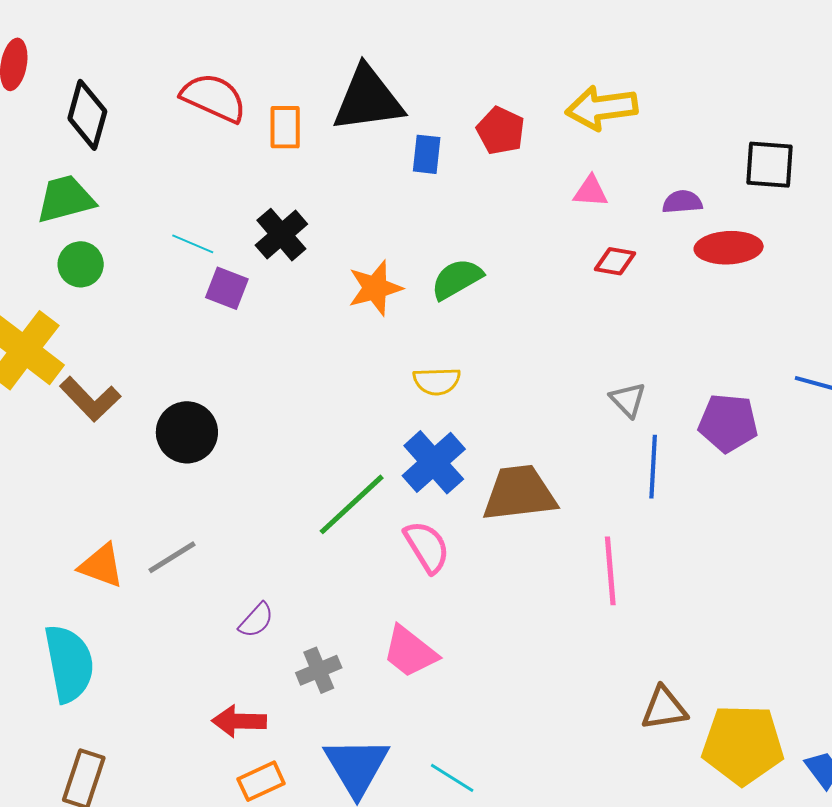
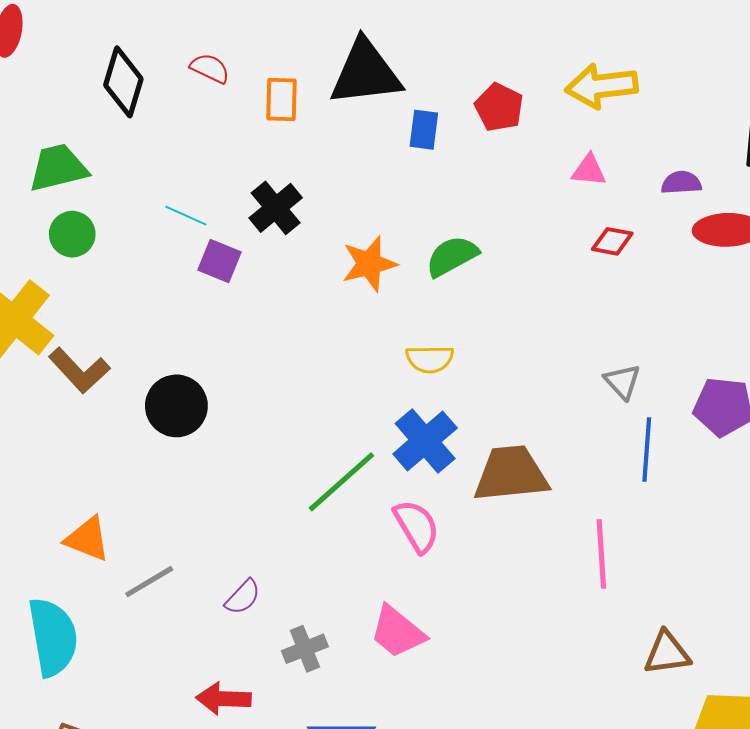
red semicircle: (214, 98) -> (210, 68), size x0.6
black diamond: (87, 115) -> (123, 82), moved
gray line: (172, 557) -> (149, 582), moved
brown triangle: (664, 708) -> (667, 653), moved

